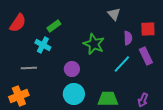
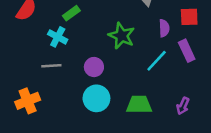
gray line: (29, 68) -> (51, 66), moved

